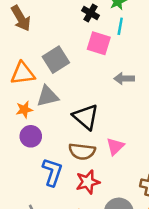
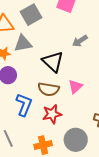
gray arrow: (124, 79) -> (80, 41), moved, turned -35

